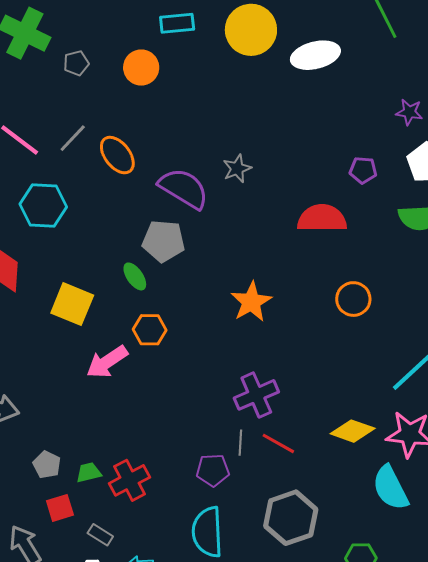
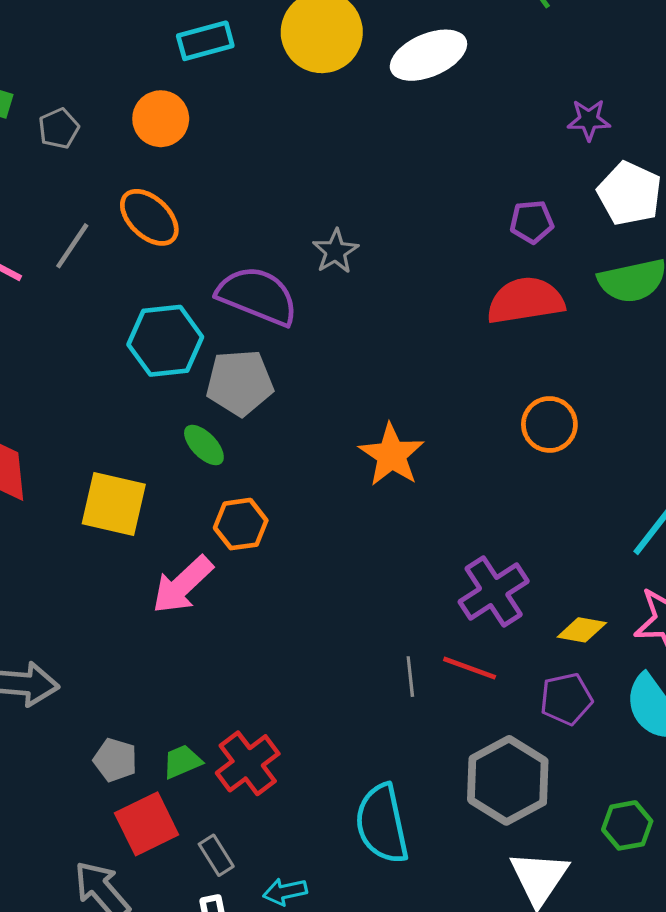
orange ellipse: (117, 155) -> (149, 217), moved
cyan hexagon: (43, 205) -> (165, 341), moved
red semicircle: (322, 218) -> (525, 301), moved
purple cross: (256, 395) -> (494, 591), moved
yellow diamond: (353, 431) -> (582, 630), size x0.7
purple pentagon: (213, 470) -> (566, 699), moved
red square: (60, 508) -> (147, 824), size x1.4
gray rectangle: (100, 535) -> (216, 855), turned 35

